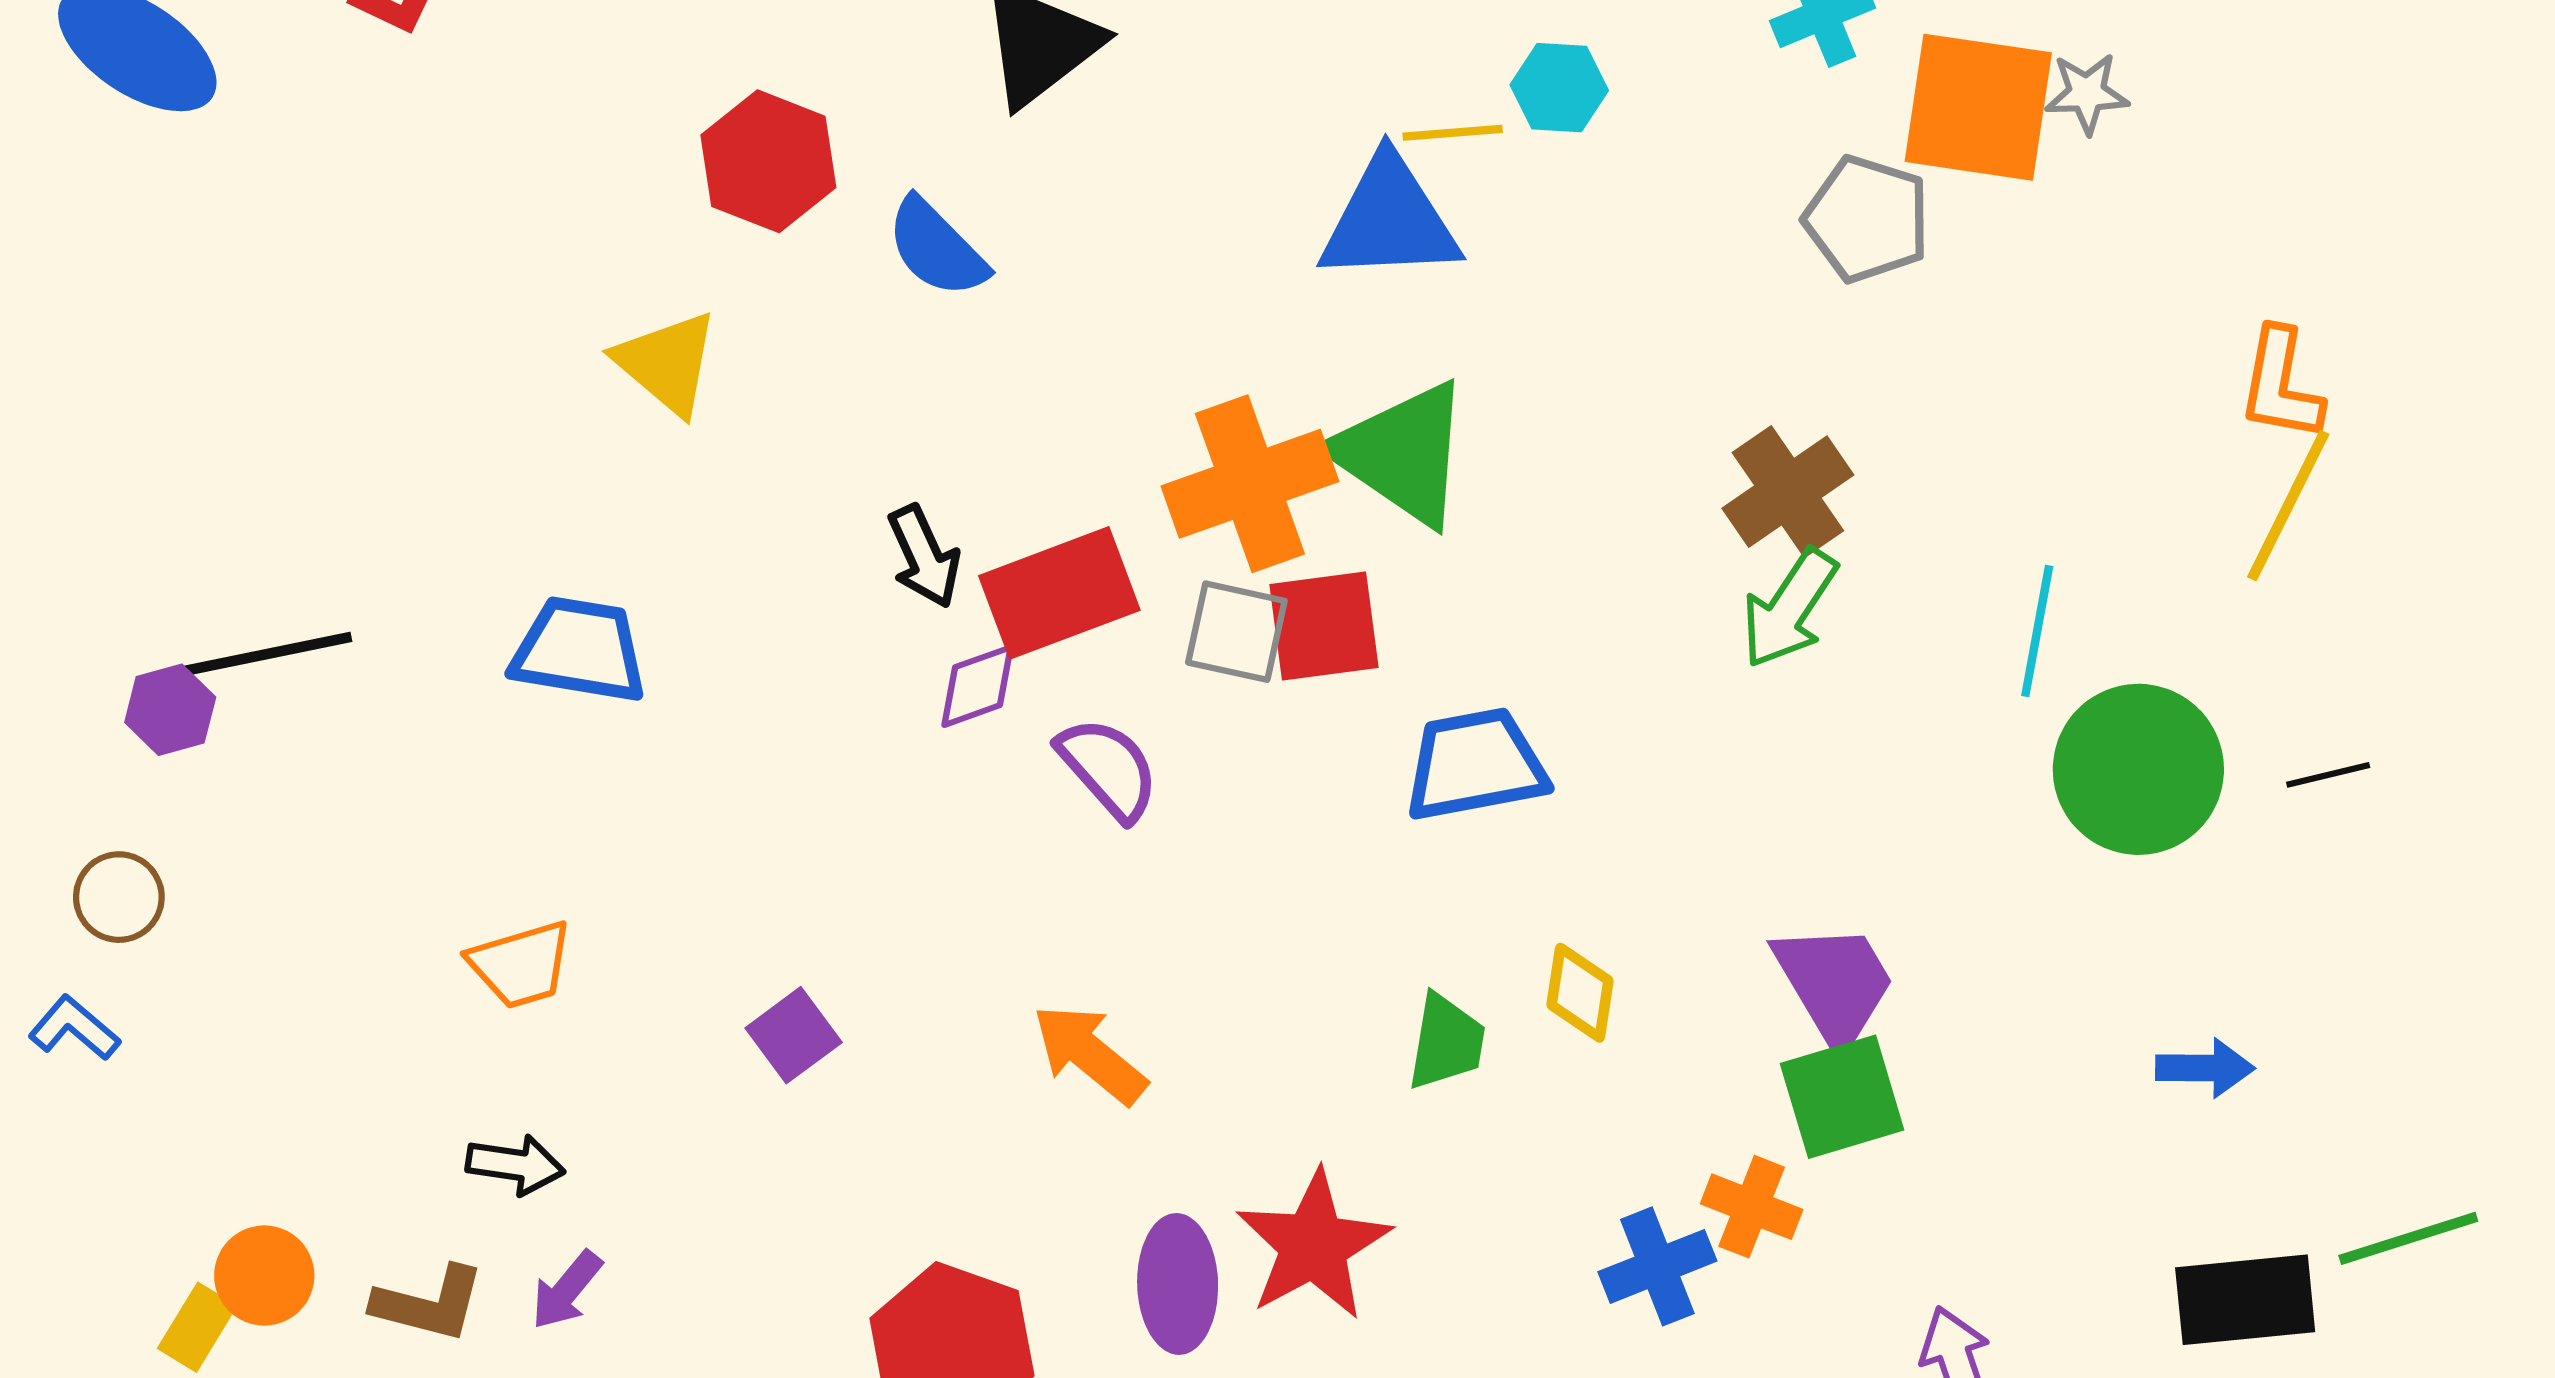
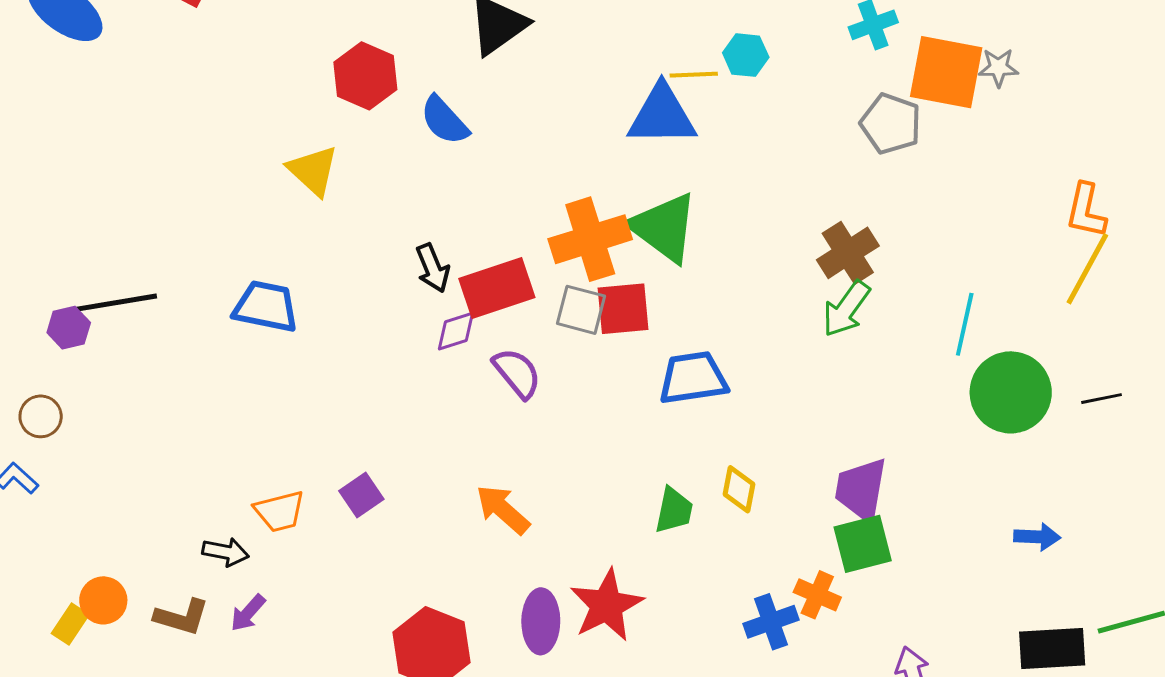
orange trapezoid: (521, 965) -> (280, 511), moved
purple trapezoid: (1835, 984) -> (861, 490), turned -142

